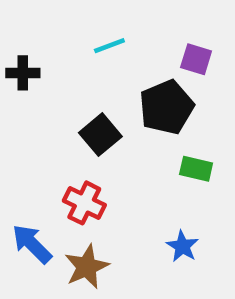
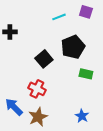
cyan line: (109, 46) -> (59, 17), moved
purple square: (196, 59) -> (86, 12), moved
blue star: (182, 246) -> (82, 116), moved

